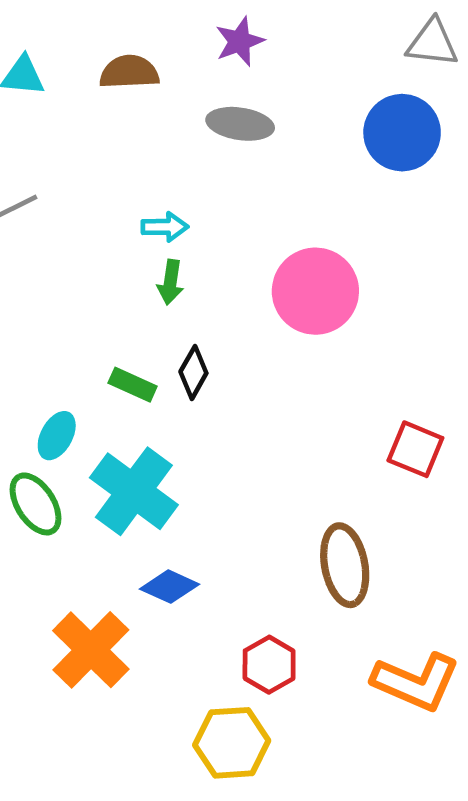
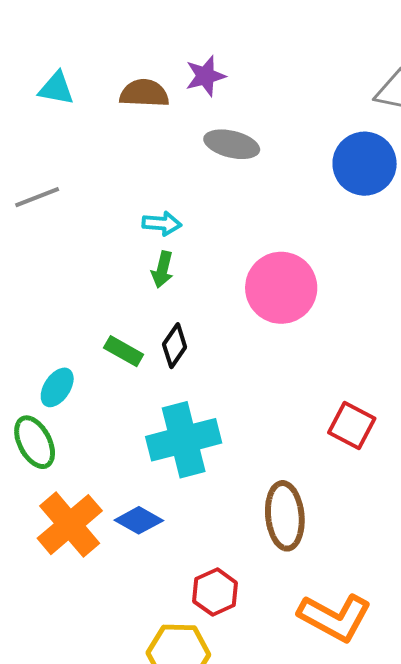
purple star: (240, 41) -> (205, 76), moved
cyan cross: (134, 491) -> (184, 440), moved, turned 34
orange cross: (91, 650) -> (70, 525), moved

